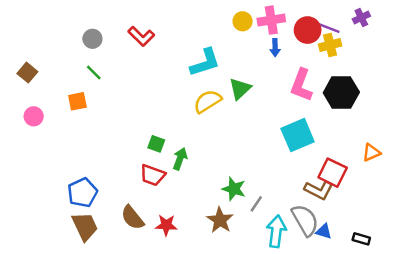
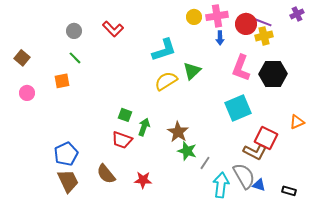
purple cross: (361, 18) -> (297, 14), moved
brown star: (220, 220) -> (178, 132), moved
red star: (166, 225) -> (143, 180), moved

